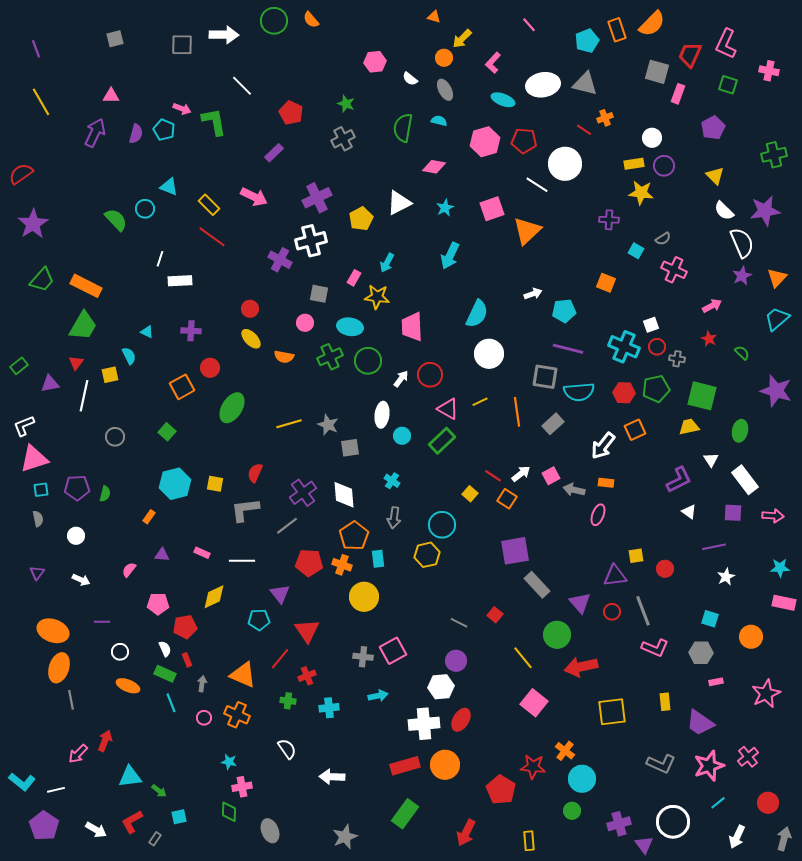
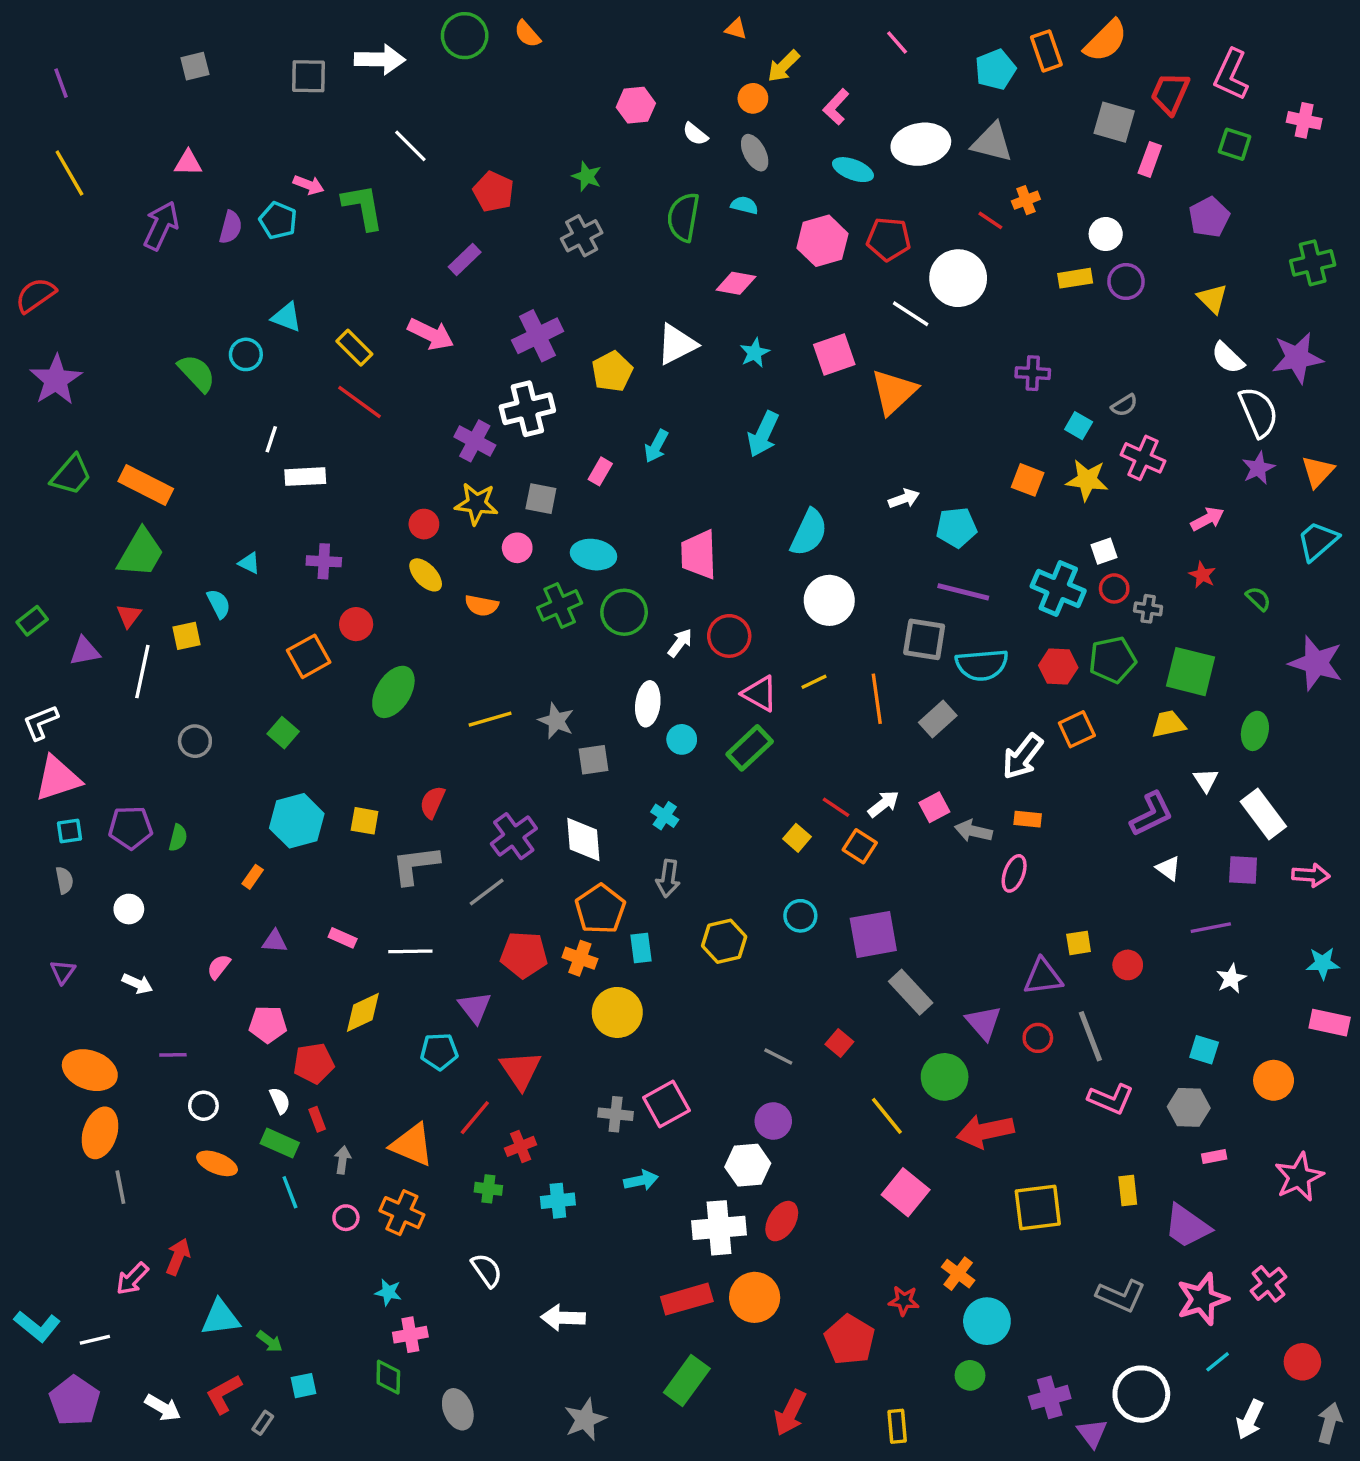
yellow star: (641, 193) -> (1087, 480), moved
yellow star: (377, 297) -> (476, 504), moved
cyan circle: (442, 525) -> (800, 916), moved, size x0.7
red star: (533, 767) -> (904, 1301), size x0.7

